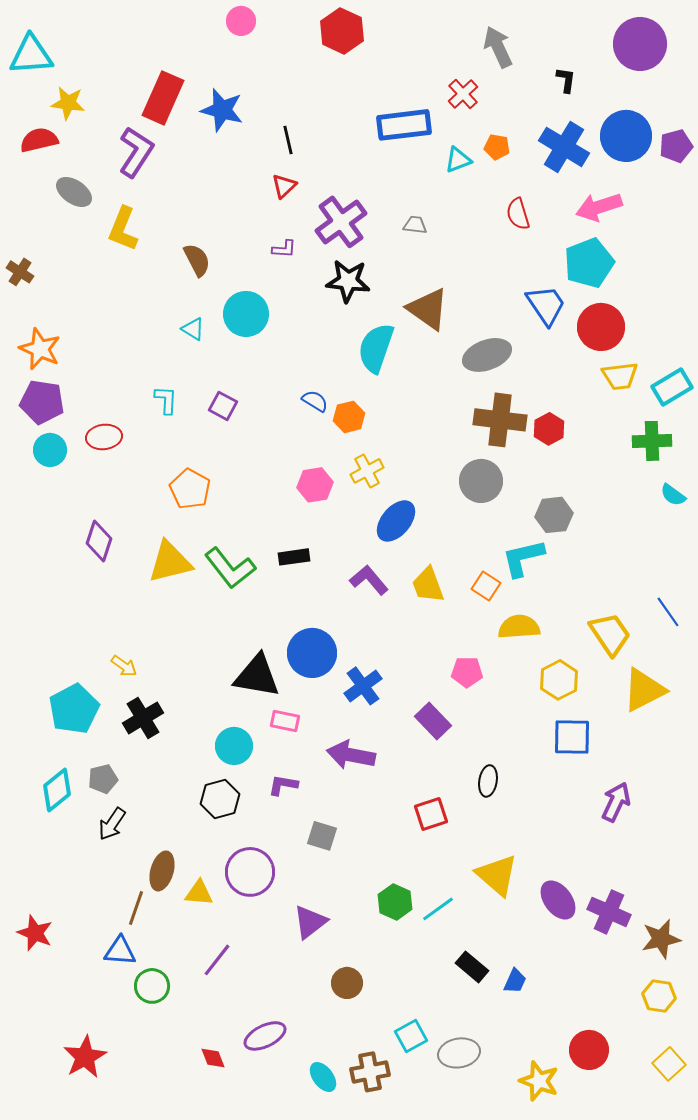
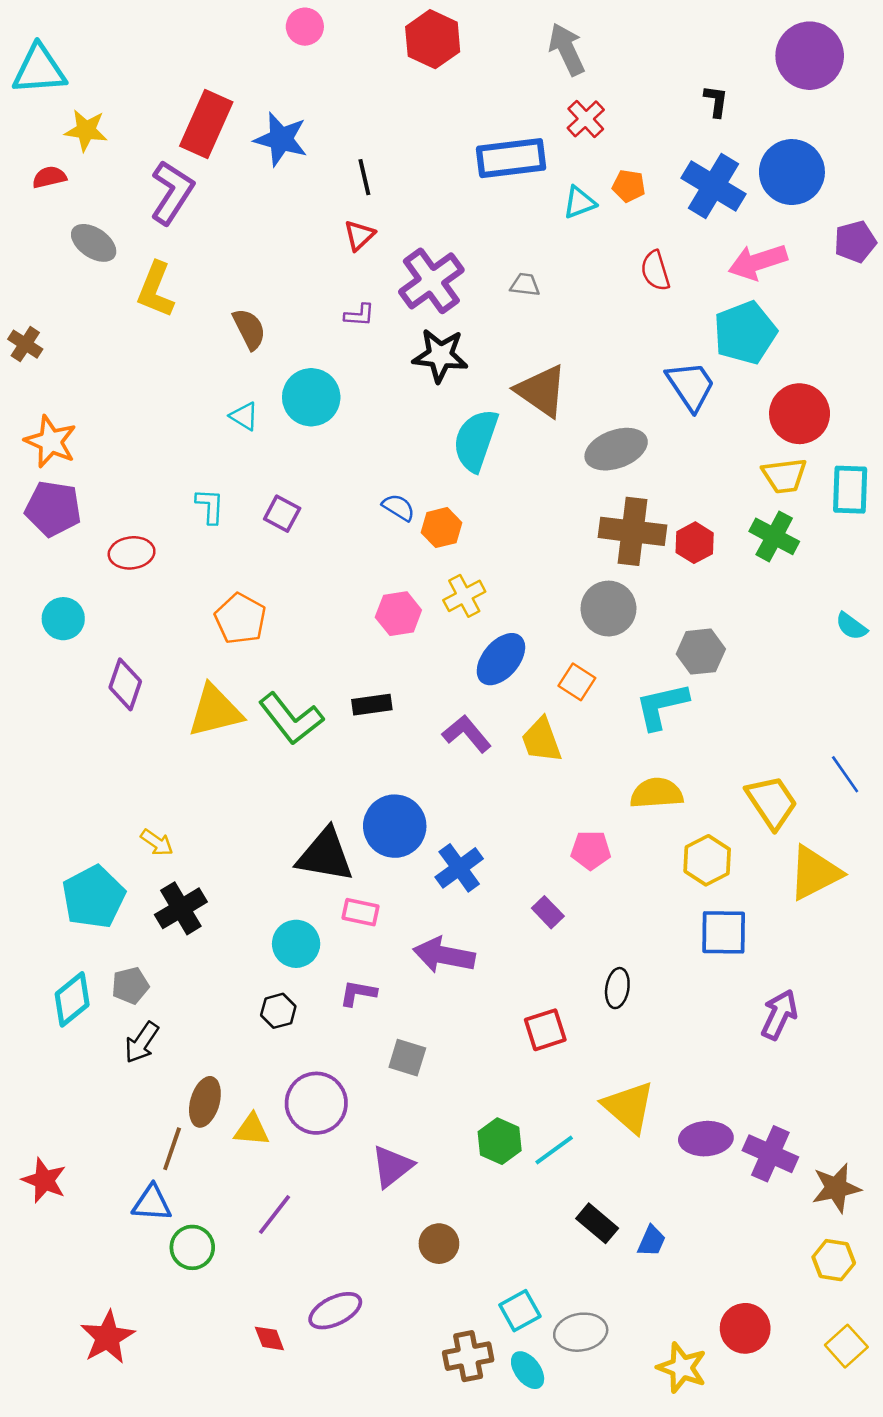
gray arrow: (498, 47) -> (567, 49), moved
red semicircle: (39, 140) -> (49, 177), size x0.7
purple pentagon: (676, 146) -> (855, 242), moved
red circle: (601, 327) -> (800, 414), moved
cyan rectangle: (672, 387) -> (850, 490), turned -57
green cross: (652, 441) -> (774, 536), moved, turned 30
cyan circle: (50, 450) -> (63, 619), moved
orange square: (486, 586) -> (577, 682), moved
purple rectangle: (433, 721) -> (548, 912), size x0.7
black hexagon: (220, 799) -> (278, 1011), size x0.7
purple ellipse: (558, 900) -> (706, 1139), turned -57
cyan ellipse: (323, 1077) -> (528, 1370), moved

